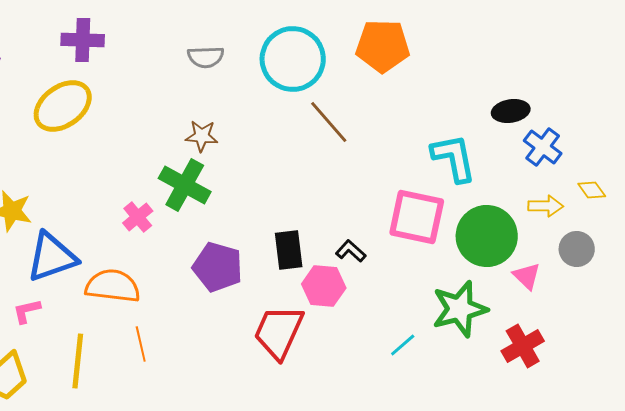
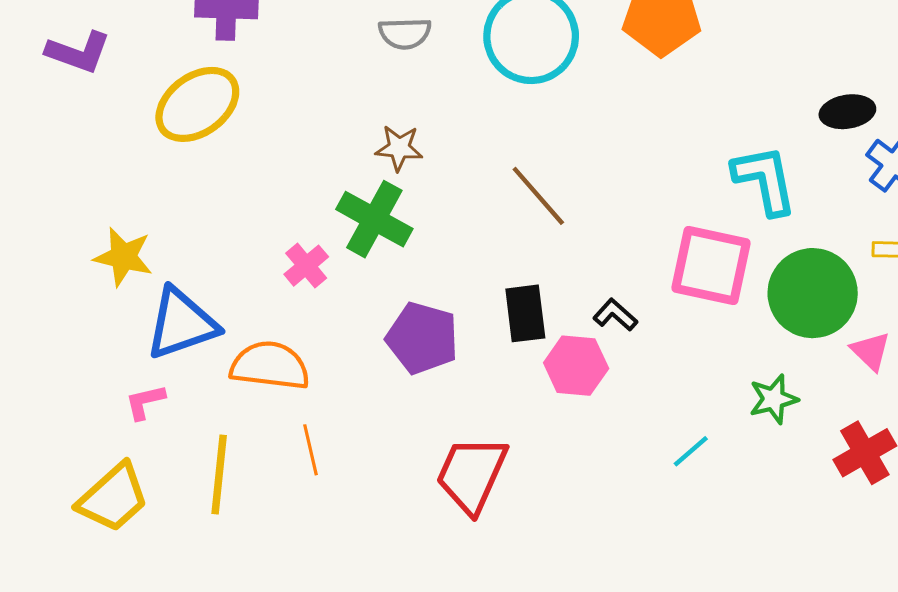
brown line: (329, 122) -> (538, 196), moved
green star: (460, 309) -> (773, 399), size x0.6
red trapezoid: (279, 332) -> (472, 474), moved

